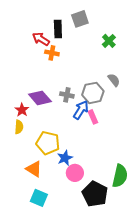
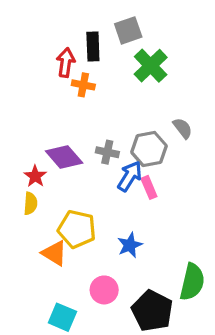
red arrow: (41, 39) -> (66, 62), turned 66
green cross: (109, 41) -> (151, 66), moved, size x1.5
blue star: (65, 158) -> (130, 245), moved
orange triangle: (34, 169) -> (54, 253), moved
pink circle: (75, 173) -> (104, 290), moved

